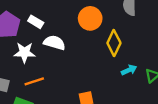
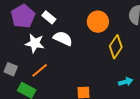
cyan arrow: (129, 70) -> (126, 82), moved
orange line: (34, 81) -> (40, 70), turned -30

